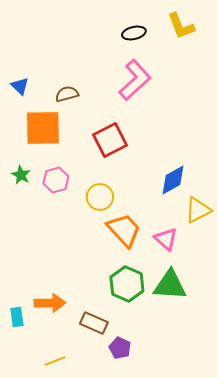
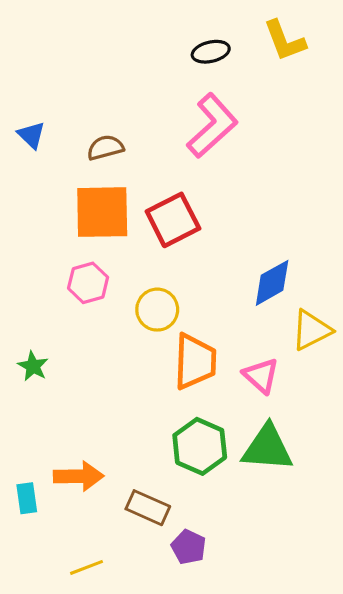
orange square: (43, 128) -> (102, 212), moved
green star: (21, 175) -> (33, 366), moved
orange trapezoid: (124, 230) -> (195, 361), turned 45

